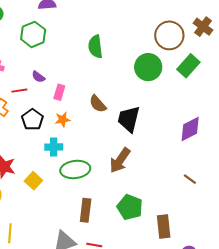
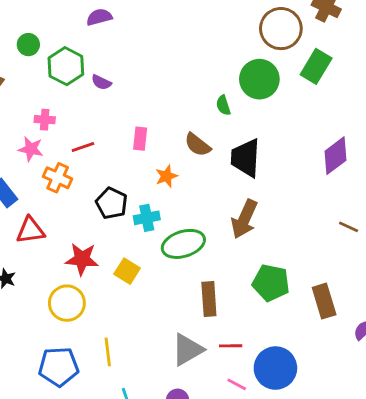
green hexagon: (33, 34) -> (66, 66), moved
green semicircle: (95, 47) -> (223, 105), moved, size x0.6
purple semicircle: (38, 77) -> (101, 82), moved
black pentagon: (32, 120) -> (112, 203), moved
orange star: (63, 120) -> (166, 176), moved

